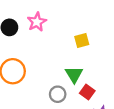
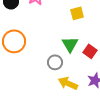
red square: (87, 92) -> (90, 51), moved

